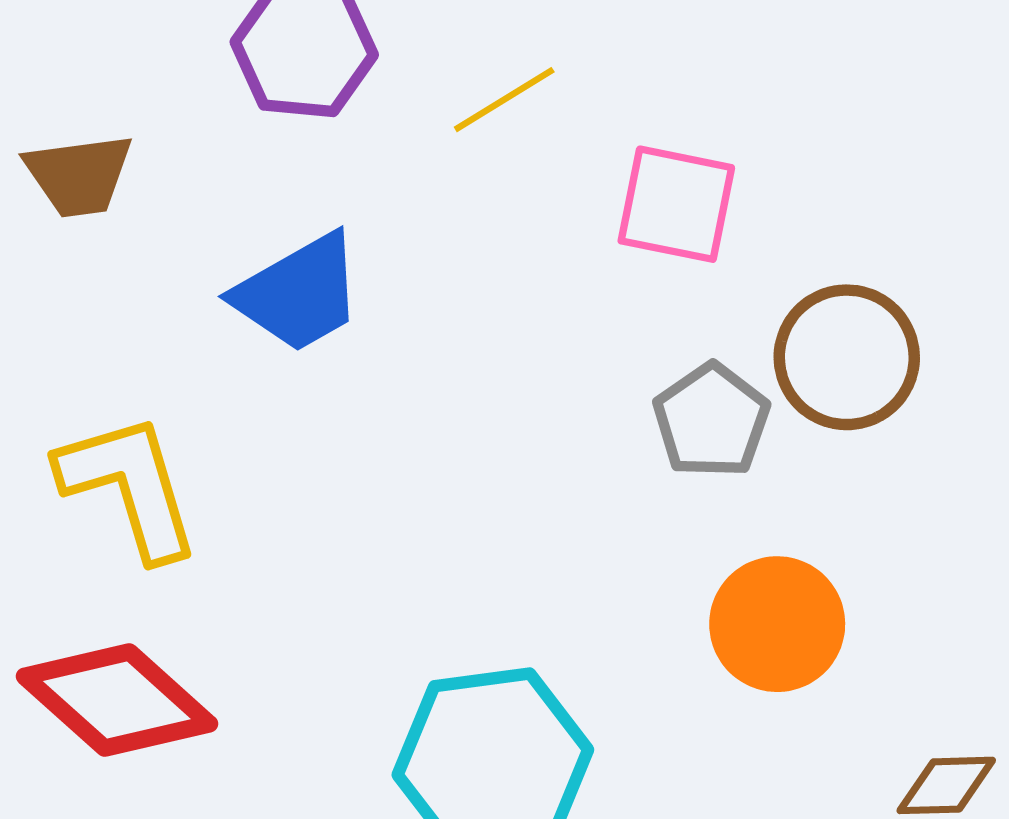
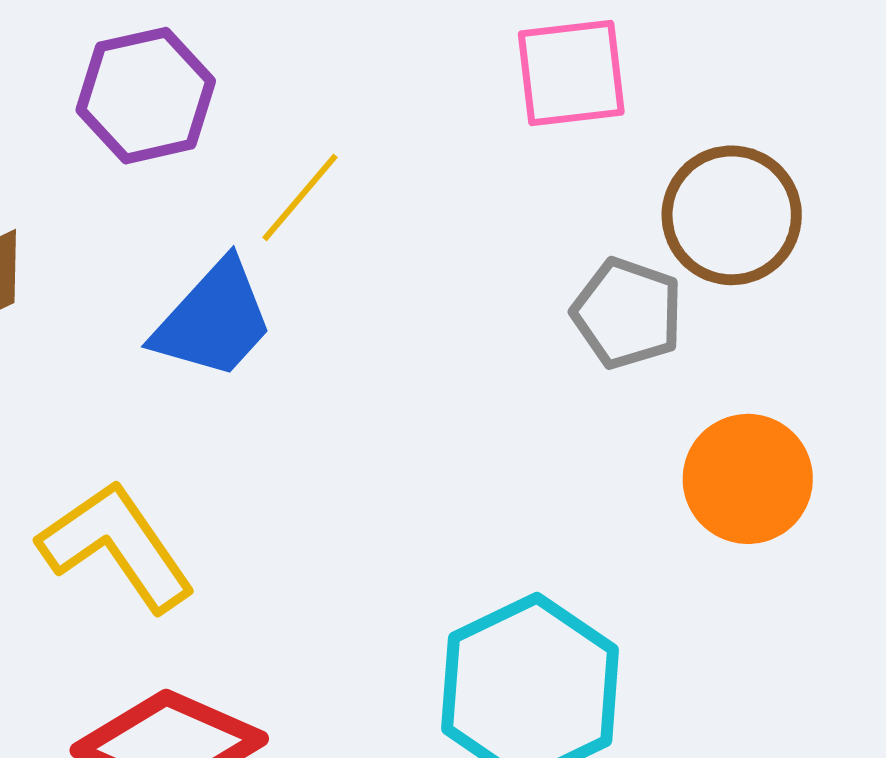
yellow line: (504, 100) -> (300, 197), moved
pink square: (676, 204) -> (571, 73), moved

